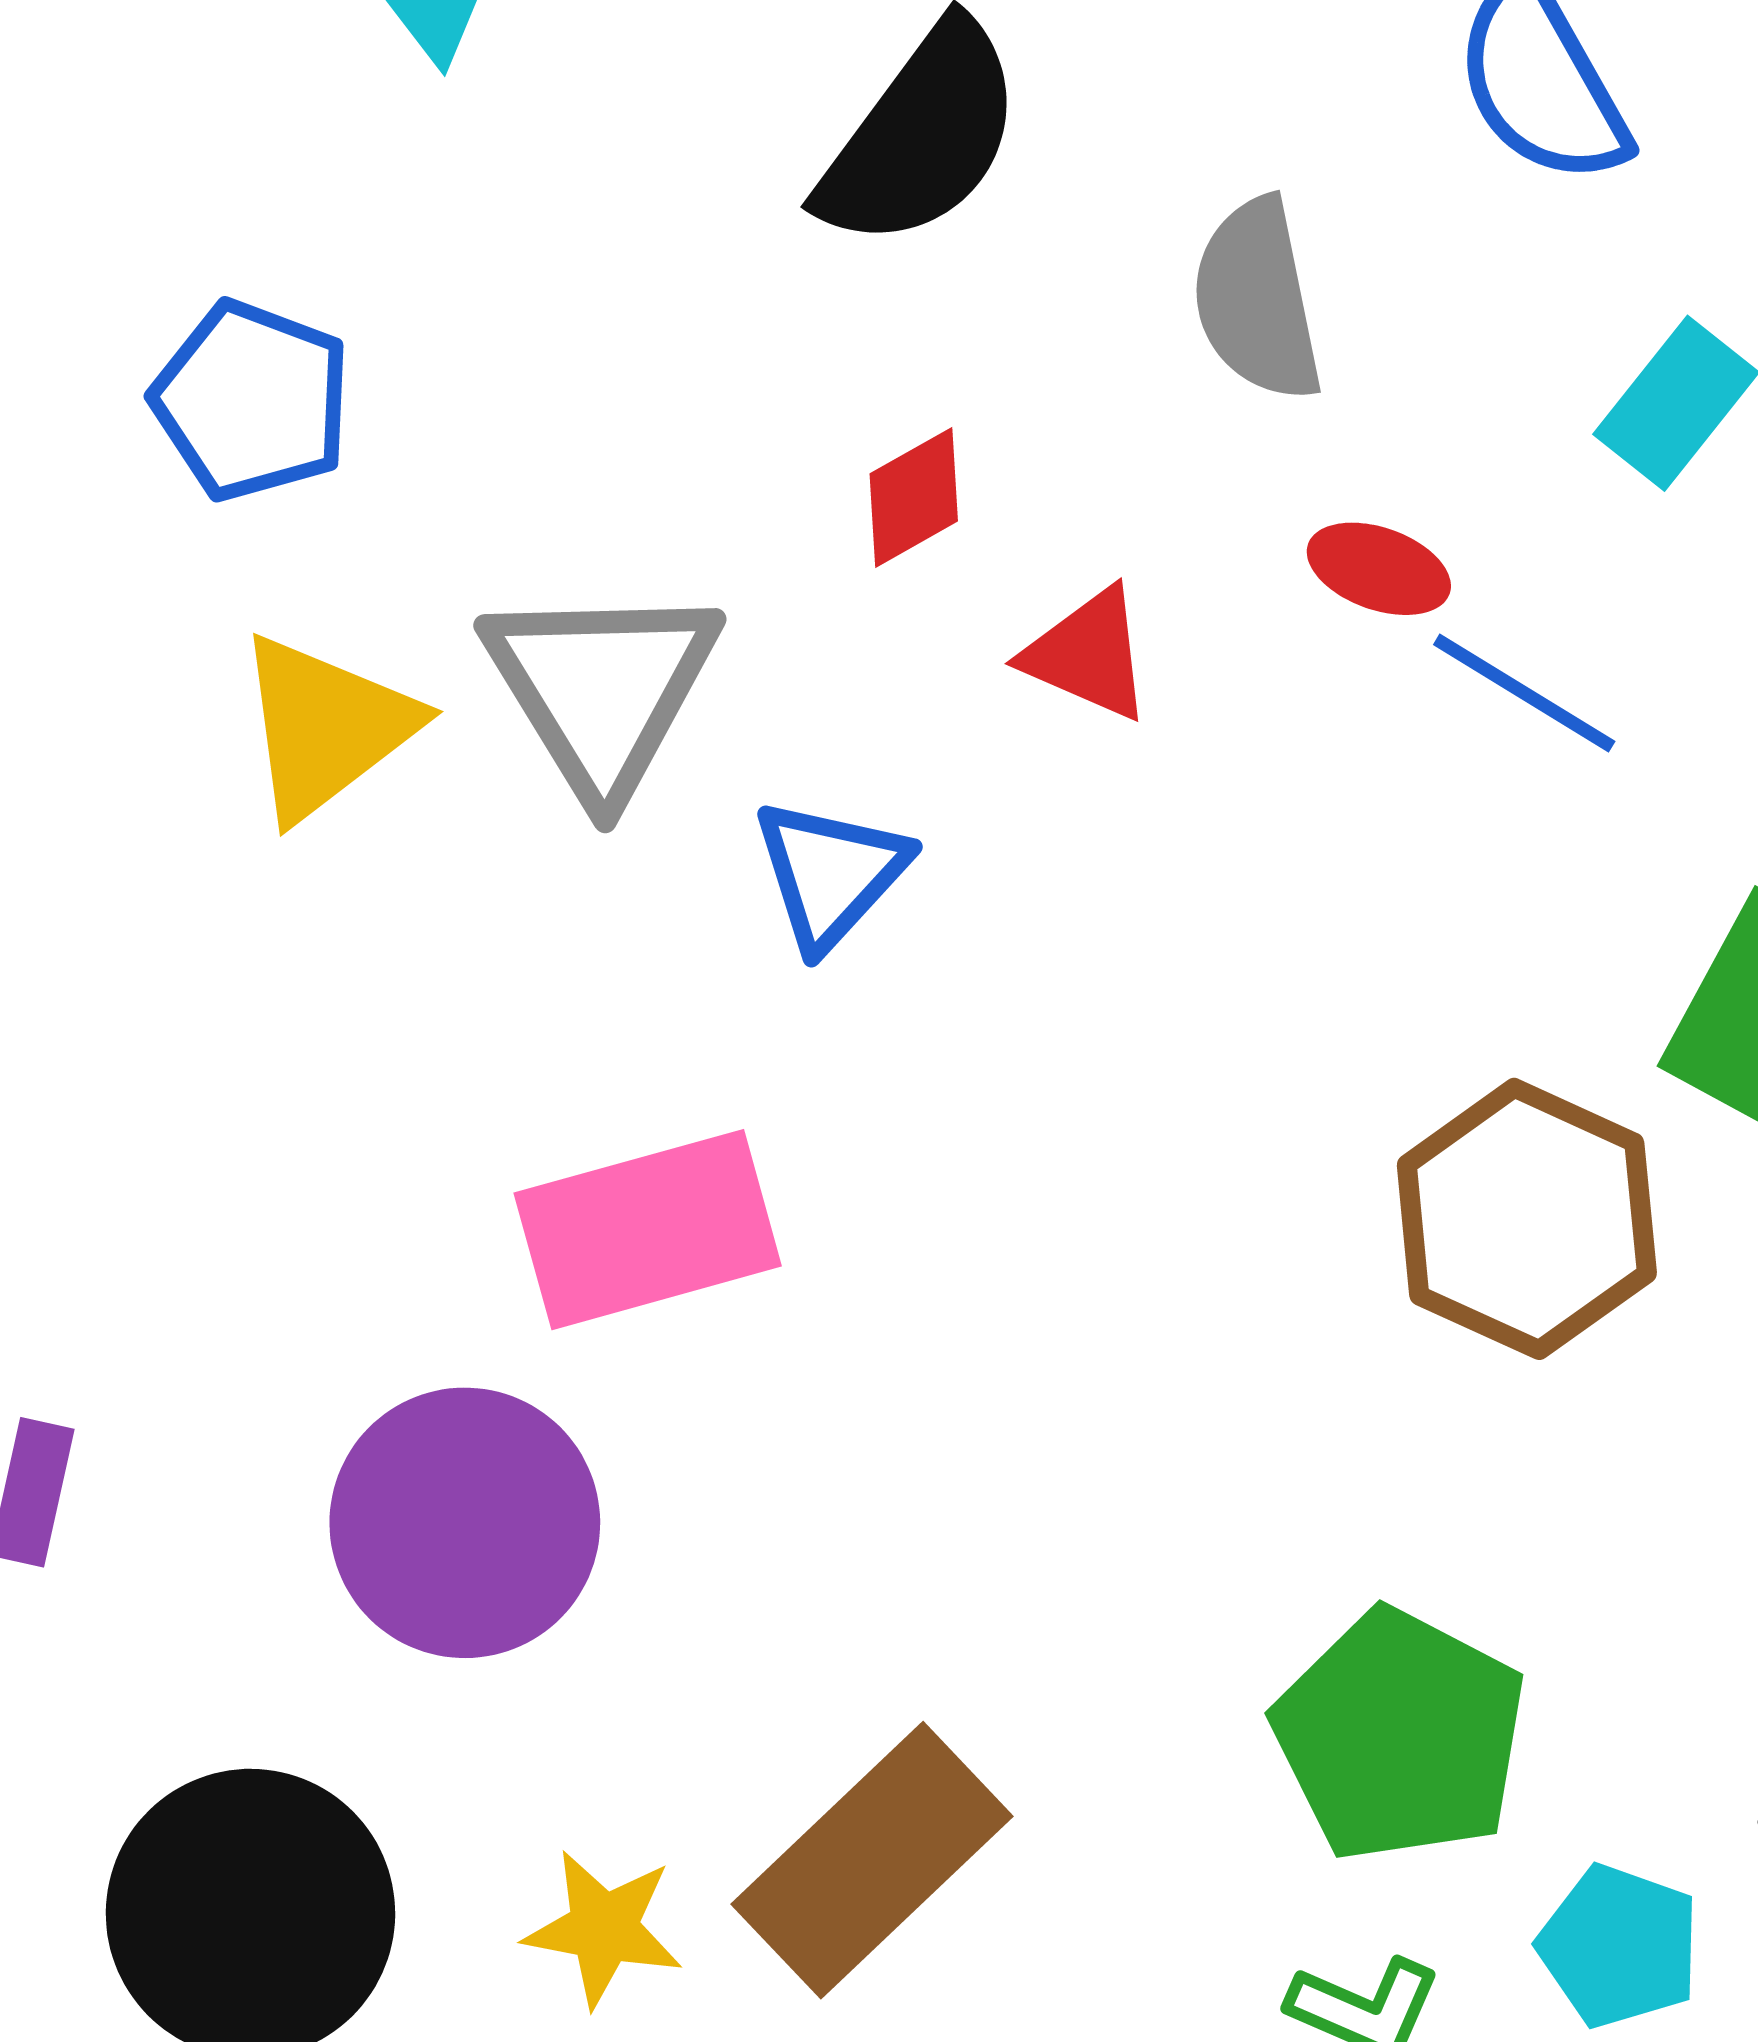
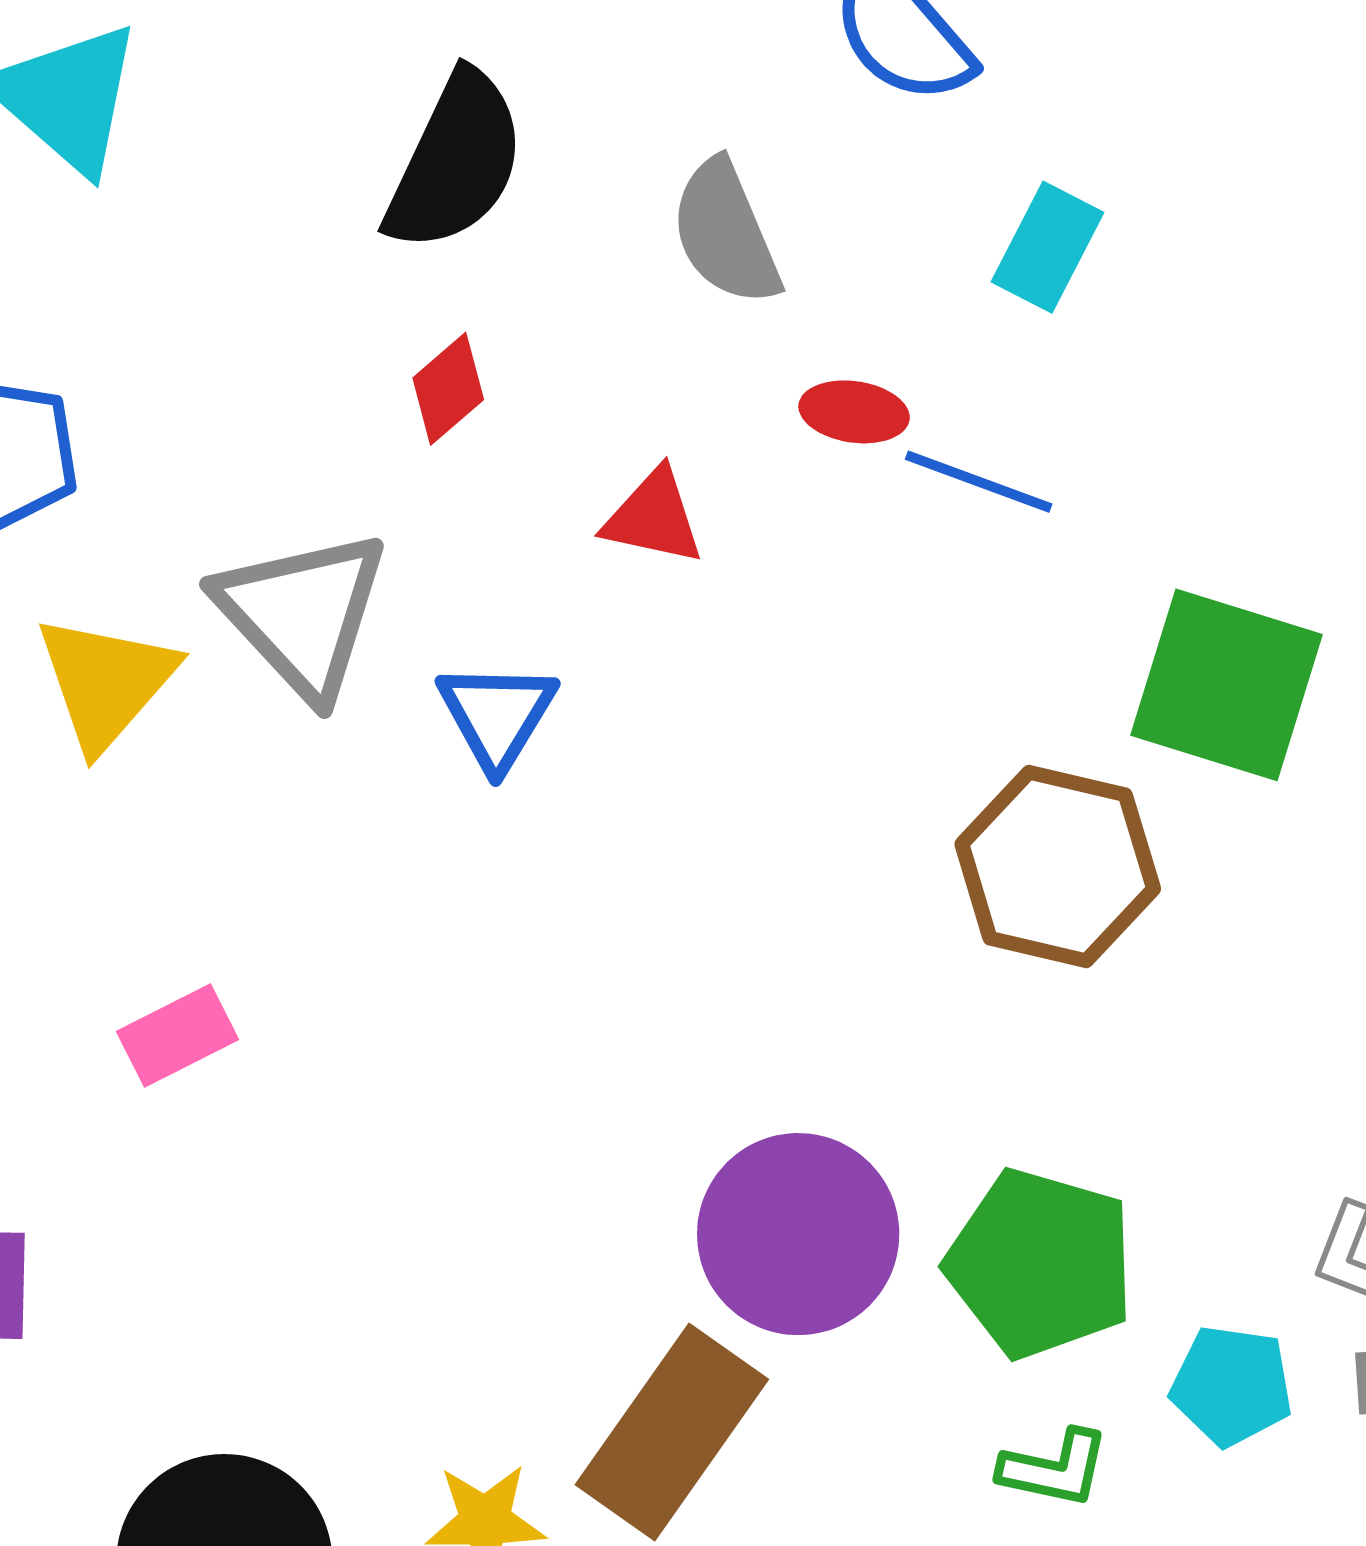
red diamond: (914, 497) -> (448, 389), moved
pink rectangle: (648, 1230) -> (177, 1035), moved, size x0.6
purple circle: (465, 1523) -> (798, 1234), moved

